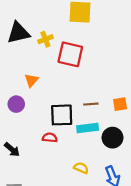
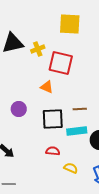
orange triangle: (31, 80) -> (47, 87), moved, turned -48
purple circle: (16, 104) -> (19, 109), moved
red semicircle: (50, 138) -> (53, 151), moved

